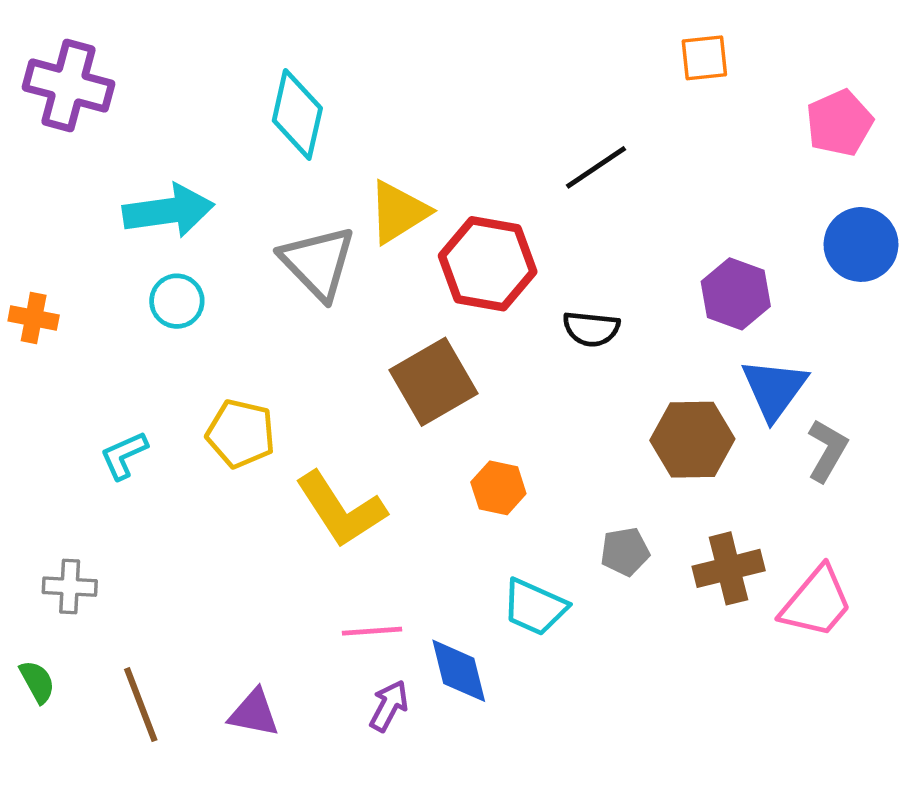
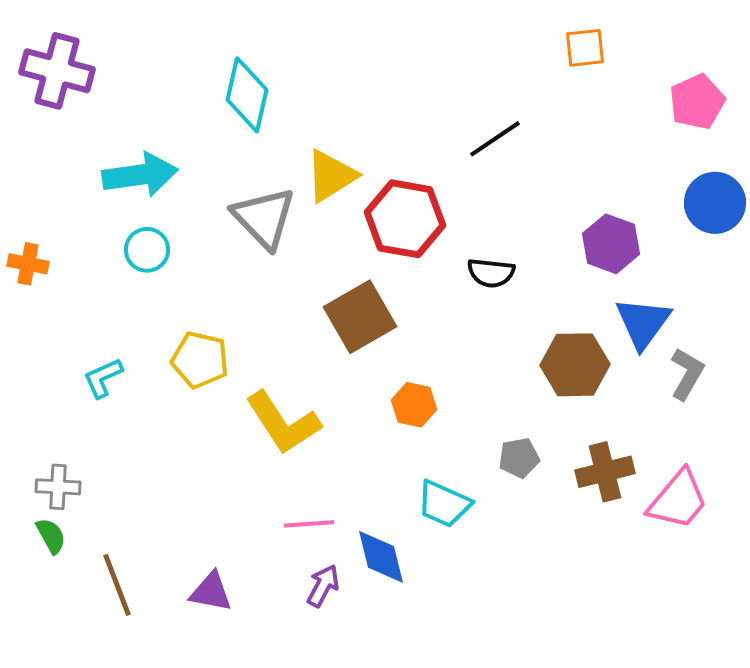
green semicircle: (37, 682) -> (51, 536), moved

